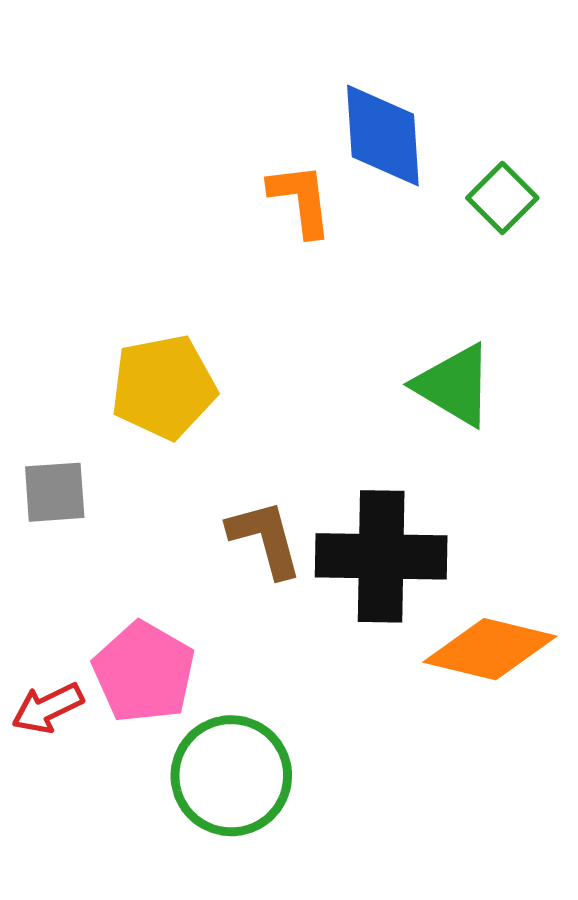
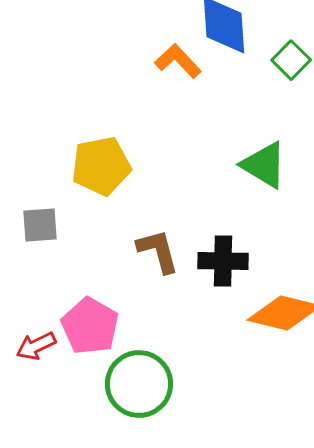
orange L-shape: (301, 200) -> (178, 61), turned -36
black cross: (381, 556) -> (223, 261), size x0.7

